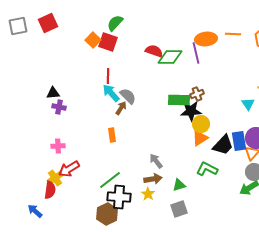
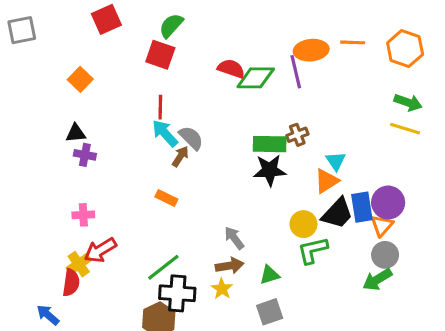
red square: (48, 23) -> (106, 19), moved
orange square: (93, 40) -> (80, 79), moved
cyan triangle: (248, 104) -> (336, 161), moved
black star: (191, 111) -> (270, 170), moved
yellow circle: (201, 124) -> (303, 224), moved
orange rectangle: (112, 135) -> (166, 198), turned -56
orange triangle: (200, 138) -> (327, 181), moved
green L-shape: (207, 169) -> (313, 250), turned -40

